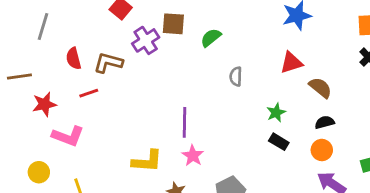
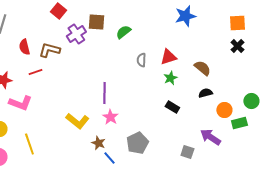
red triangle: (291, 63) -> (168, 57), moved
green star: (276, 113) -> (170, 78), moved
orange circle: (322, 150) -> (224, 110), moved
yellow L-shape: (147, 161) -> (77, 121), turned 35

